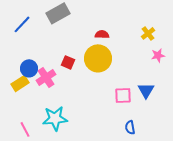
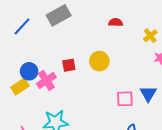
red semicircle: (102, 34) -> (116, 22), moved
yellow circle: (98, 58) -> (99, 61), size x0.7
red square: (68, 62) -> (69, 65), turned -32

